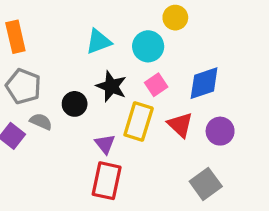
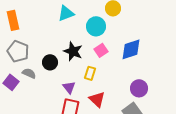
cyan triangle: (99, 42) -> (66, 13), moved
yellow rectangle: (139, 122) -> (90, 73), size x0.6
red triangle: (180, 125) -> (97, 99), moved
purple circle: (220, 131) -> (139, 88), moved

